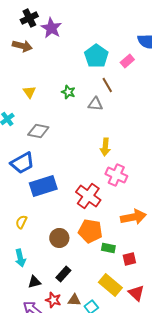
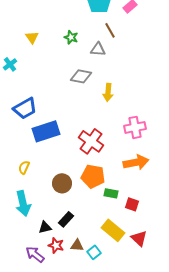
gray diamond: (38, 131) -> (81, 76), moved
pink cross: (116, 175) -> (135, 127), moved, turned -35
cyan arrow: (20, 258) -> (23, 203), size x1.4
red square: (129, 259) -> (132, 204), turned 32
black triangle: (34, 282) -> (45, 227), moved

